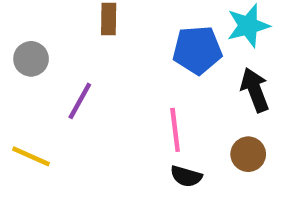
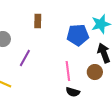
brown circle: (248, 154) -> (95, 72), moved

